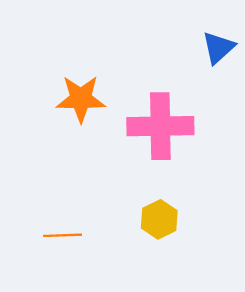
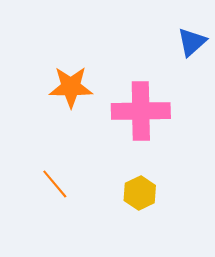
orange line: (63, 235) -> (55, 184), moved, turned 52

